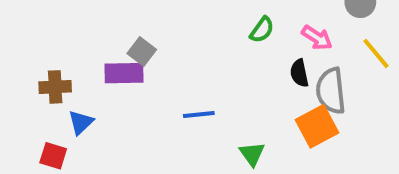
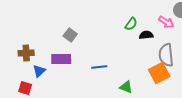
pink arrow: (317, 38) -> (166, 22), moved
purple rectangle: (124, 73) -> (61, 59), moved
black semicircle: (299, 73) -> (146, 35), moved, turned 96
green triangle: (252, 154) -> (126, 87), turned -32

